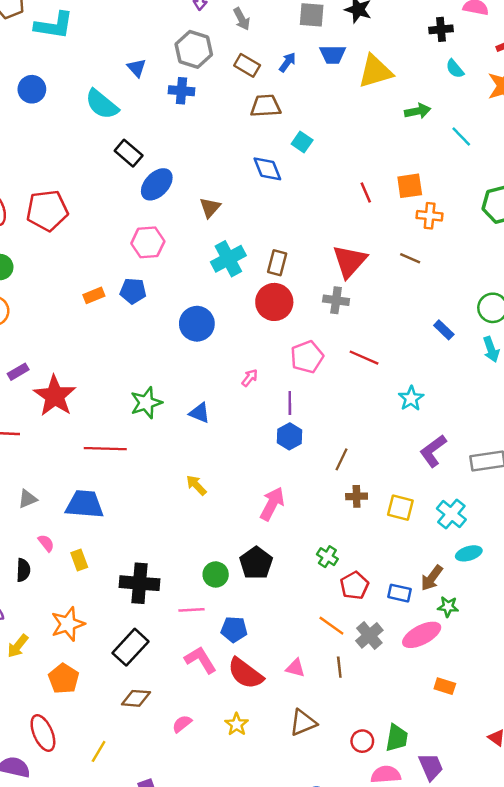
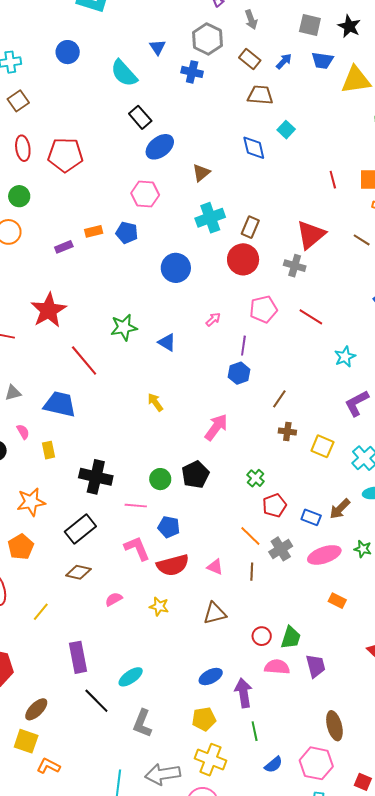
purple rectangle: (18, 372) -> (64, 247), moved
red line: (105, 449) -> (84, 361), turned 40
green star: (448, 607) -> (363, 549), moved
red semicircle: (245, 673) -> (173, 565), turned -60
yellow star: (237, 724) -> (159, 606), turned -30

